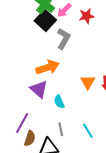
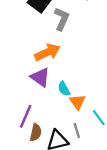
orange triangle: (88, 82) -> (78, 102), moved
gray line: (61, 129) -> (77, 131), moved

